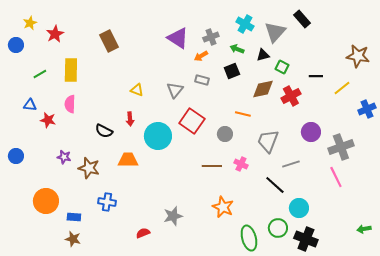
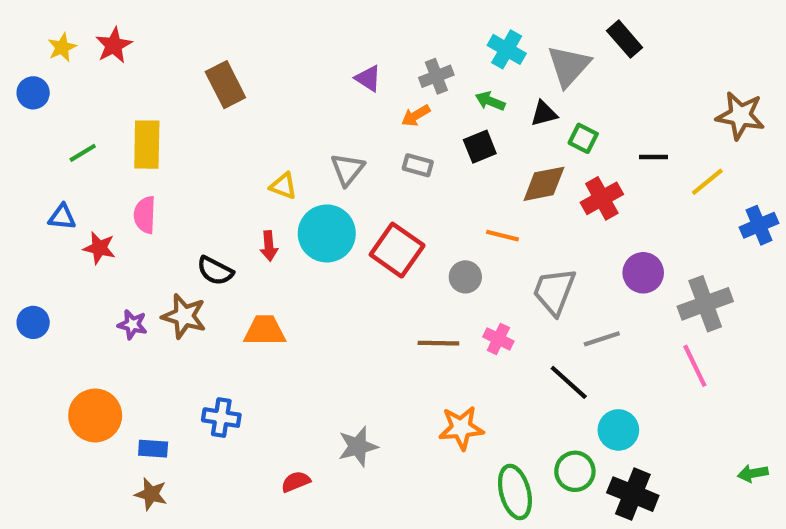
red star: (55, 34) -> (114, 45), moved
purple triangle: (178, 38) -> (368, 78), size x0.6
gray triangle: (175, 90) -> (347, 169), moved
cyan circle: (158, 136) -> (327, 233), moved
brown star: (89, 168) -> (184, 316), moved
orange star: (223, 207) -> (461, 428), turned -30

